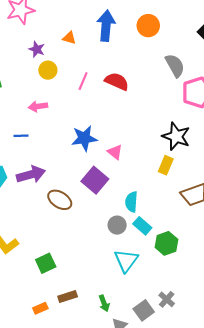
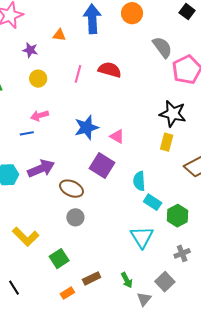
yellow circle: (48, 70) -> (38, 79), moved
pink arrow: (38, 106) -> (40, 116), moved
gray circle: (117, 225) -> (75, 217), moved
green square: (46, 263) -> (59, 259), moved
gray cross: (167, 299) -> (182, 253), moved, turned 35

